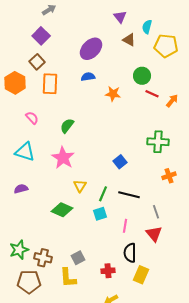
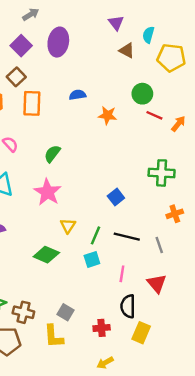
purple ellipse: (91, 49) -> (58, 42), moved, turned -35
gray line: (156, 212) -> (159, 245), moved
gray square: (78, 258) -> (66, 312), turned -32

